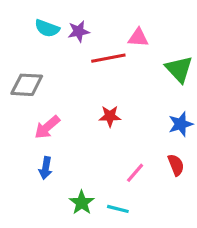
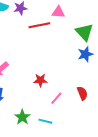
red star: (110, 116) -> (40, 80), moved
blue star: (181, 124) -> (85, 54), moved

